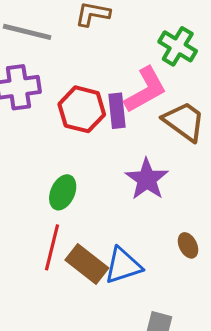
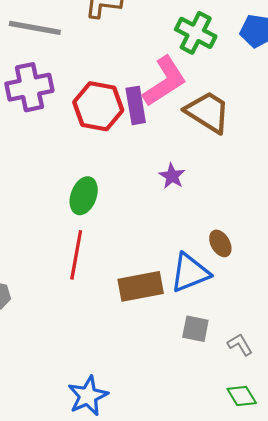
purple star: (147, 179) -> (172, 176), size x0.6
brown rectangle: (87, 264) -> (141, 286), moved, turned -45
blue triangle: (123, 266) -> (190, 273), moved

